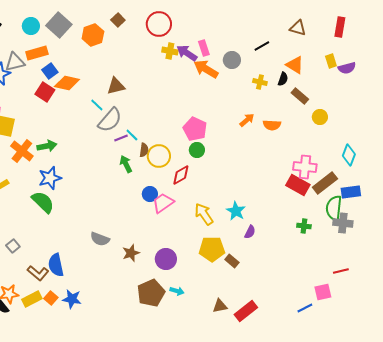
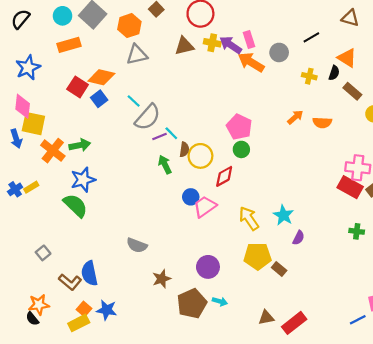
gray triangle: (15, 62) -> (137, 55), moved
blue square: (50, 71) -> (99, 99), moved
brown triangle: (116, 86) -> (184, 46), moved
brown star: (131, 253) -> (162, 279), moved
yellow rectangle: (32, 299) -> (79, 323), moved

